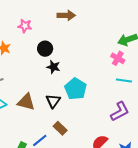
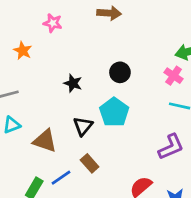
black circle: (45, 49) -> (120, 72), moved
black star: (53, 67) -> (73, 83), moved
brown triangle: (26, 102) -> (45, 141), moved

